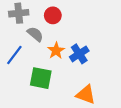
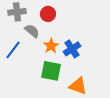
green square: (41, 78) -> (51, 71), moved

